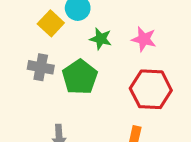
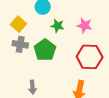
yellow square: (51, 23) -> (18, 24), moved

